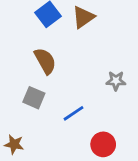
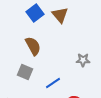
brown triangle: (83, 17) -> (60, 15), turned -36

